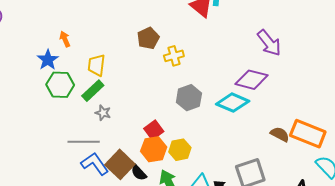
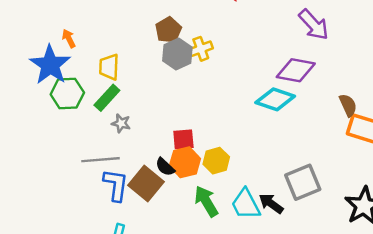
blue star: (48, 60) -> (50, 65), size x1.6
gray hexagon: (189, 98) -> (177, 54), moved
red square: (154, 130) -> (183, 139), turned 36
brown semicircle: (280, 134) -> (348, 105), moved, turned 42
blue L-shape: (95, 164) -> (116, 185), turned 48
black semicircle: (139, 173) -> (165, 167), moved

